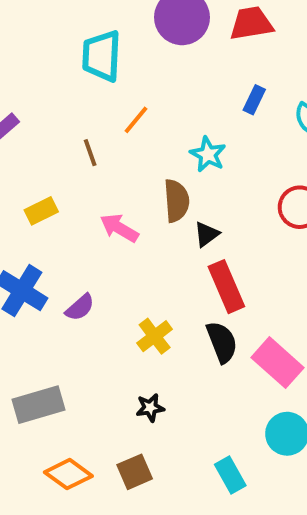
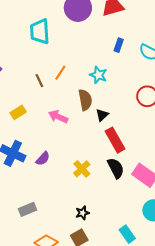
orange line: (136, 120) -> (60, 73), moved
gray rectangle: (38, 405) -> (27, 209), size x0.7
black star: (150, 408) -> (82, 213), moved

